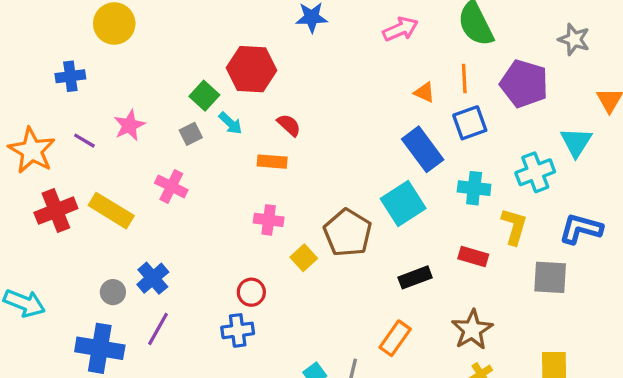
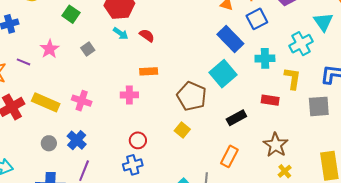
green square: (204, 96) -> (71, 14), moved
cyan arrow: (230, 123) -> (121, 33), moved
orange rectangle: (272, 162) -> (149, 71), moved
pink cross: (171, 186) -> (82, 101), moved
pink cross: (269, 220) -> (129, 95), moved
yellow square: (304, 258) -> (182, 130), moved
gray circle: (113, 292) -> (49, 143), moved

